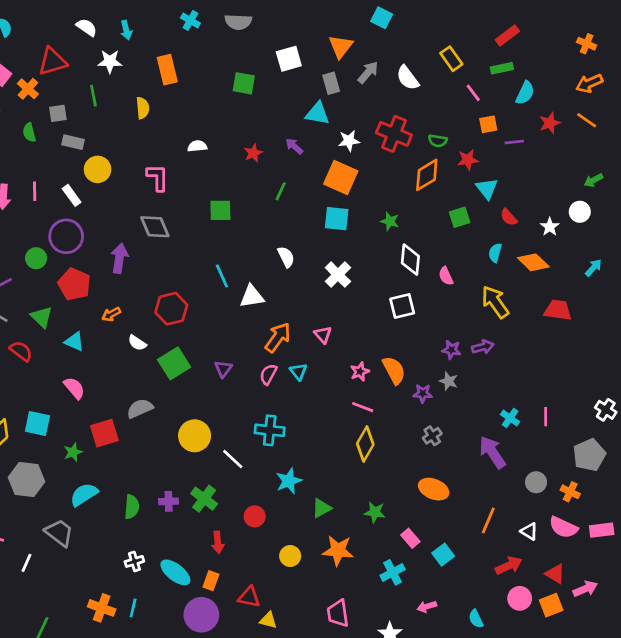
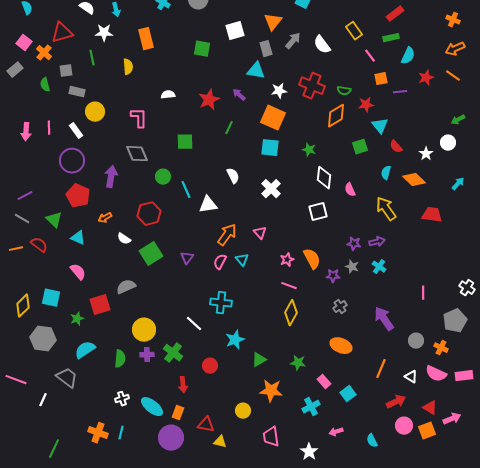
red star: (253, 153) -> (209, 100), size x1.5
green circle: (36, 258) -> (163, 177), moved
cyan cross: (510, 418) -> (379, 267), moved
yellow circle: (195, 436) -> (144, 330), moved
yellow circle: (290, 556) -> (243, 411), moved

